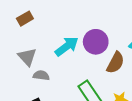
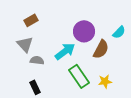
brown rectangle: (25, 19) -> (31, 20), moved
cyan arrow: (67, 46) -> (65, 51), moved

